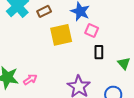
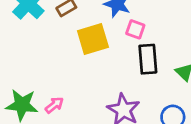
black rectangle: (99, 52) -> (148, 59), size x1.5

